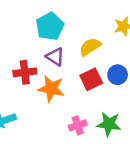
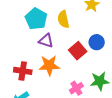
yellow semicircle: (90, 47) -> (63, 19), moved, turned -54
red cross: (25, 72) -> (23, 71), moved, turned 30

